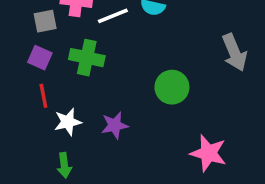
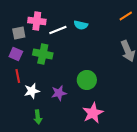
green circle: (172, 87) -> (87, 80), moved
pink star: (208, 153) -> (93, 113), moved, turned 30
green arrow: (64, 165) -> (38, 117), moved

